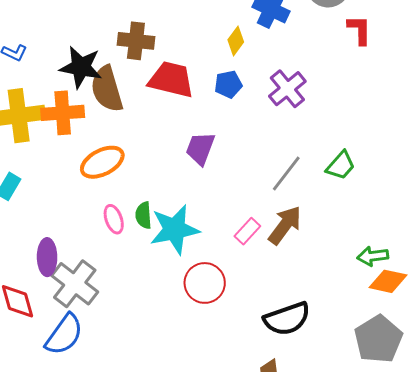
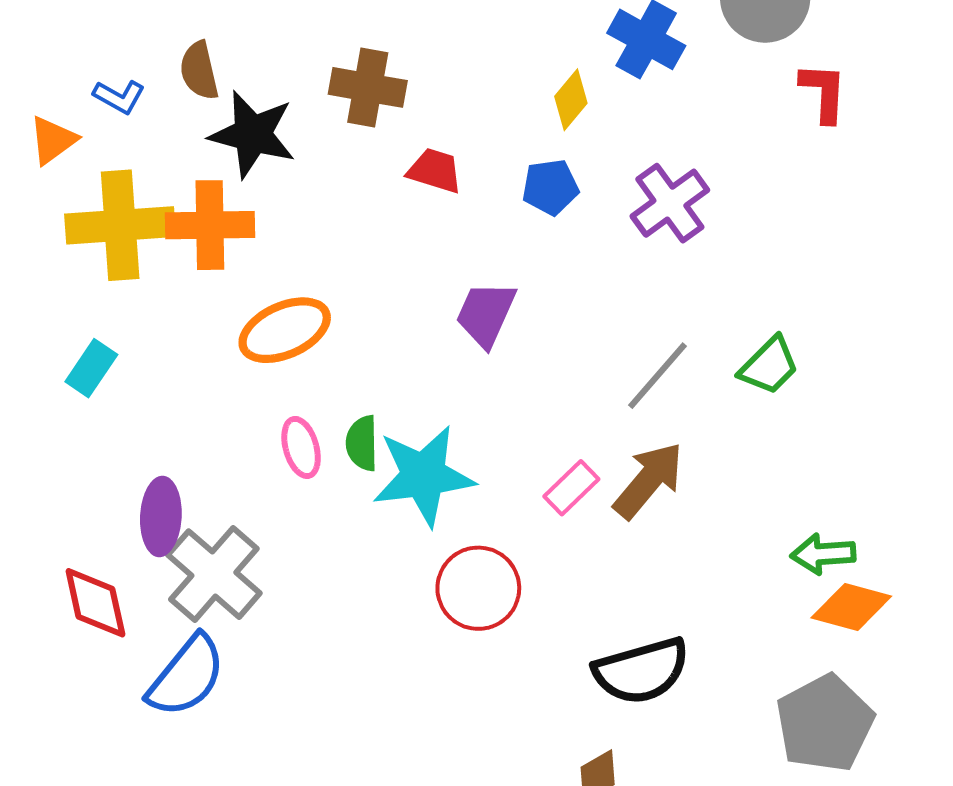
red trapezoid: (171, 80) -> (435, 171), size x0.6
brown semicircle: (107, 89) -> (199, 71), moved, size x0.6

